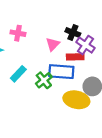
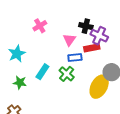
pink cross: (18, 33) -> (40, 26), moved, turned -32
blue rectangle: (61, 72) -> (75, 57), moved, size x0.6
yellow ellipse: (76, 100) -> (99, 87), turned -65

